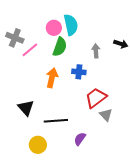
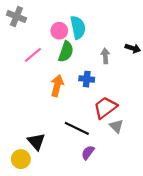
gray cross: (15, 38) -> (16, 16), moved
black triangle: (26, 108) -> (36, 142), moved
black line: (56, 121) -> (77, 128), moved, turned 30
yellow circle: (38, 145) -> (21, 159), moved

